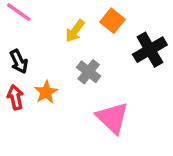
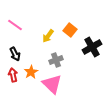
gray cross: (89, 72) -> (56, 60), turned 32
pink triangle: (112, 118) -> (52, 84), moved

